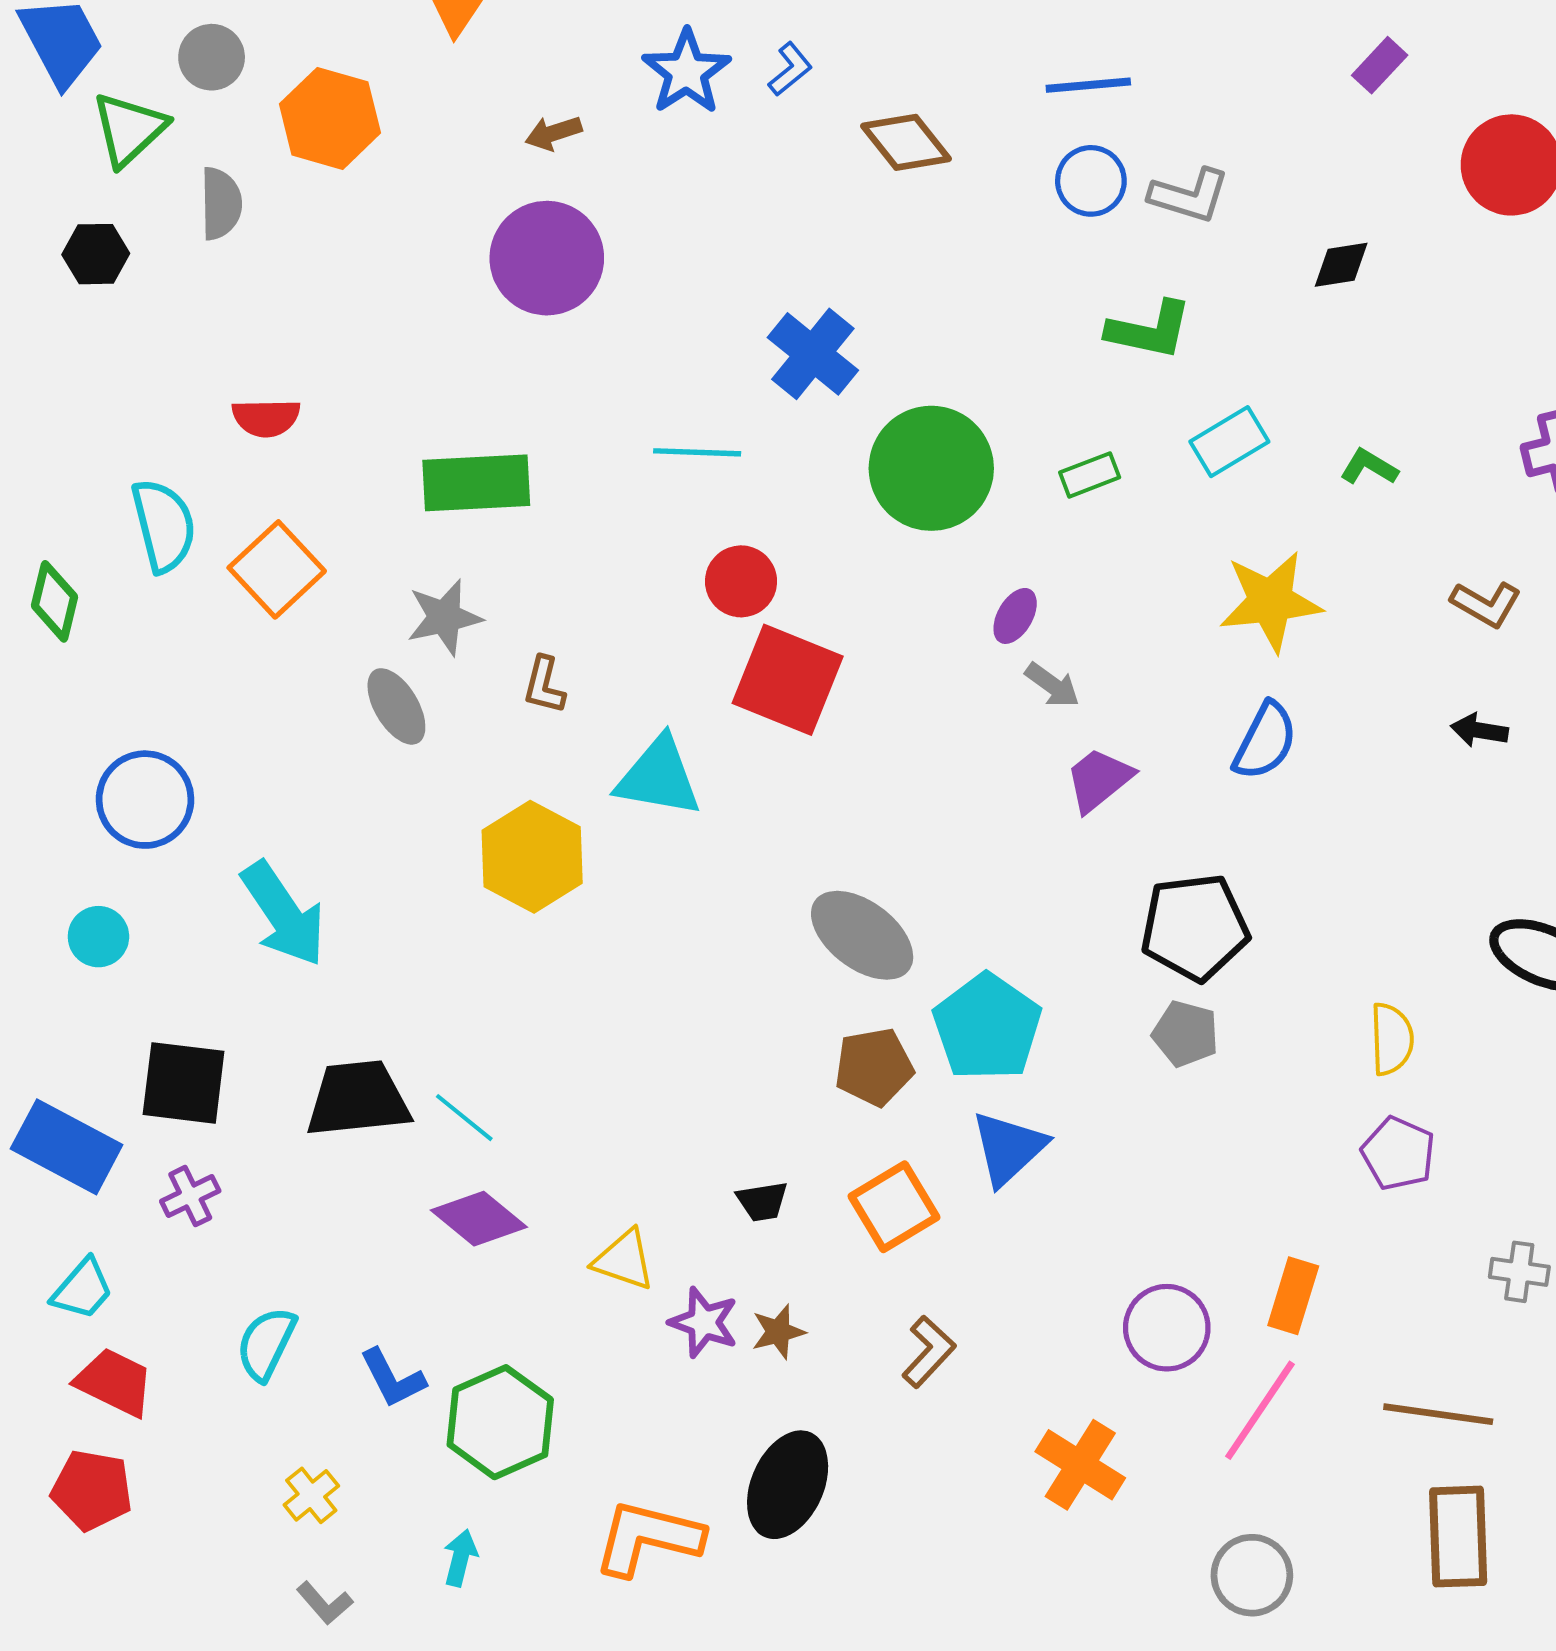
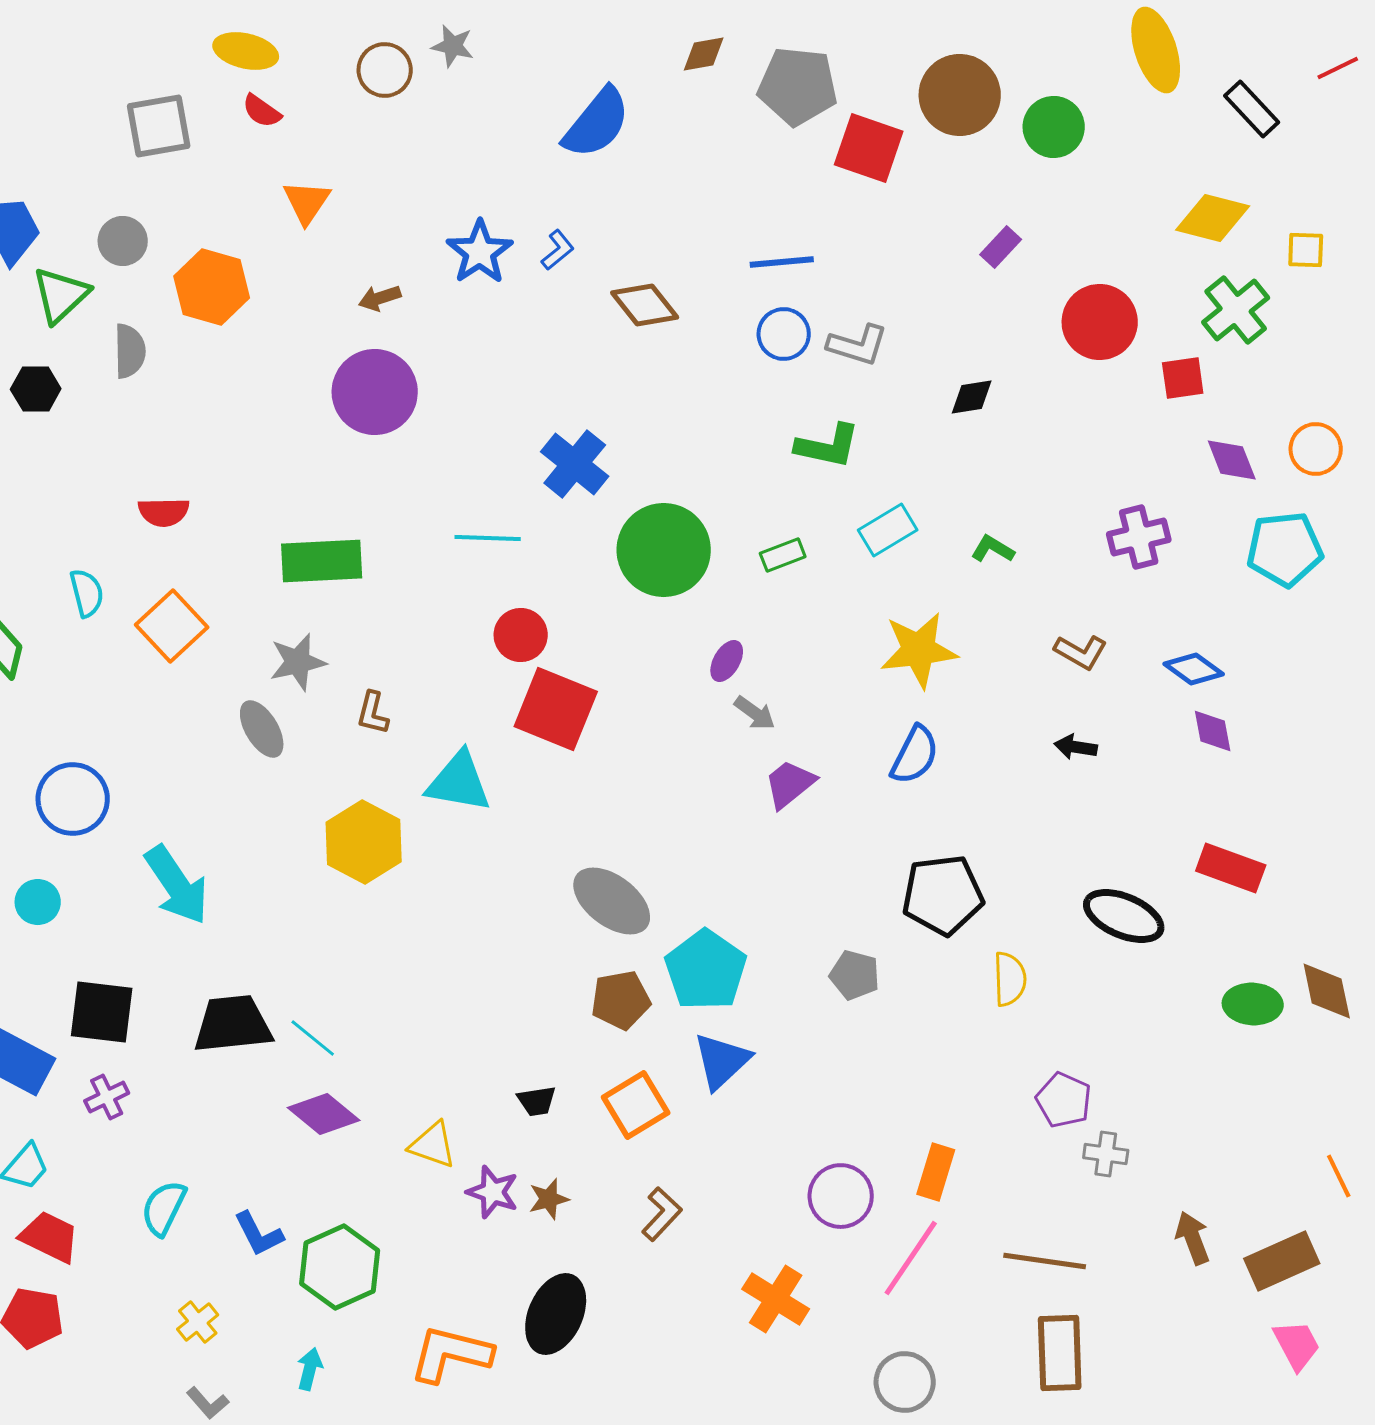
cyan semicircle: (164, 525) -> (87, 593), size x0.7
black pentagon: (1195, 927) -> (943, 895), moved
purple pentagon: (1398, 1153) -> (1064, 1100), moved

